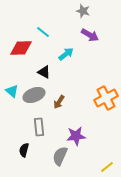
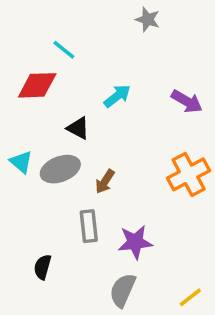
cyan line: (43, 32) -> (64, 50), moved
purple arrow: (90, 35) -> (187, 101), moved
gray rectangle: (39, 127) -> (89, 226), moved
gray semicircle: (60, 156) -> (123, 290), moved

